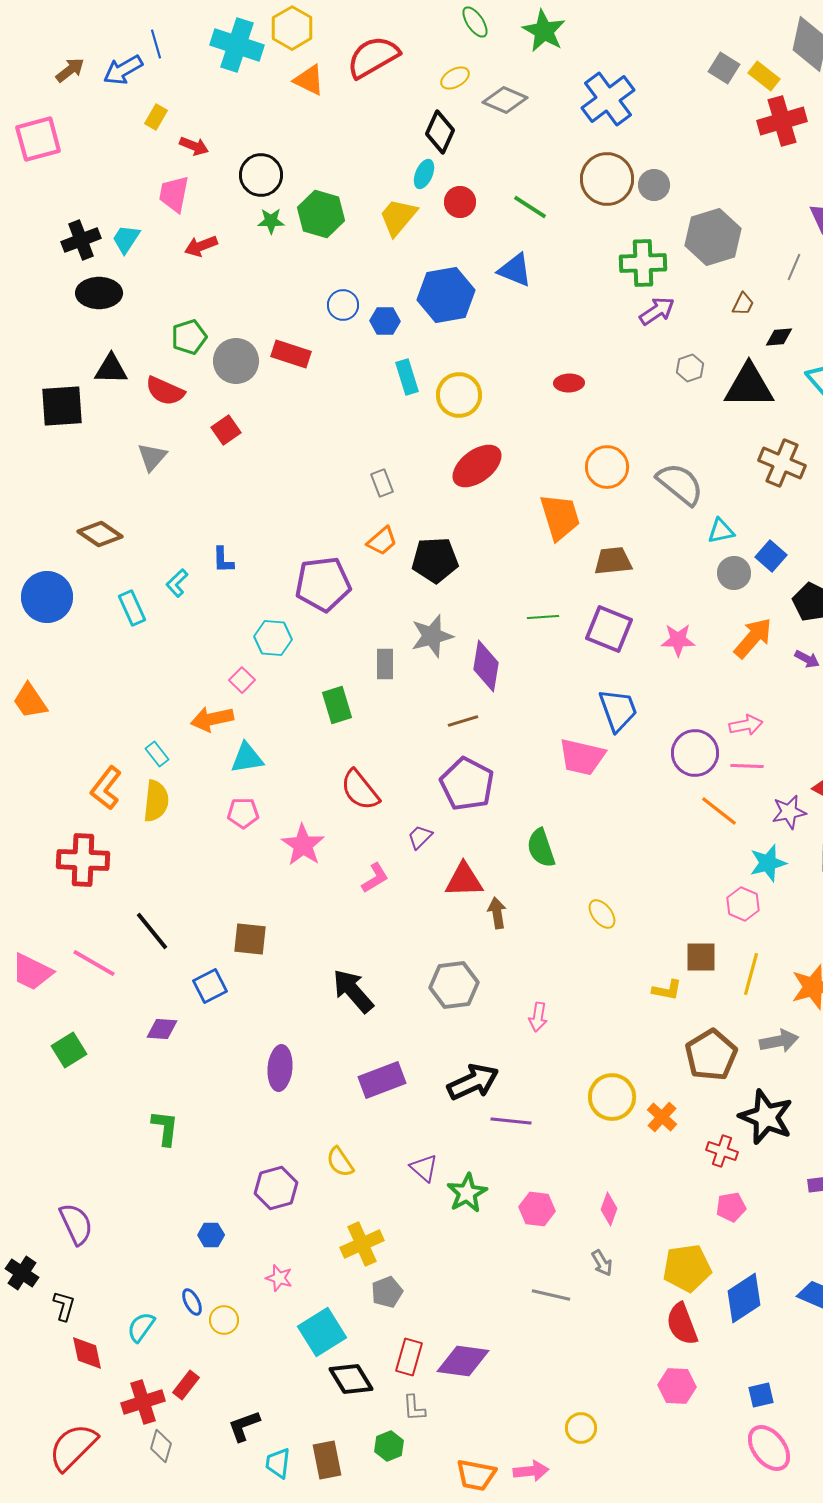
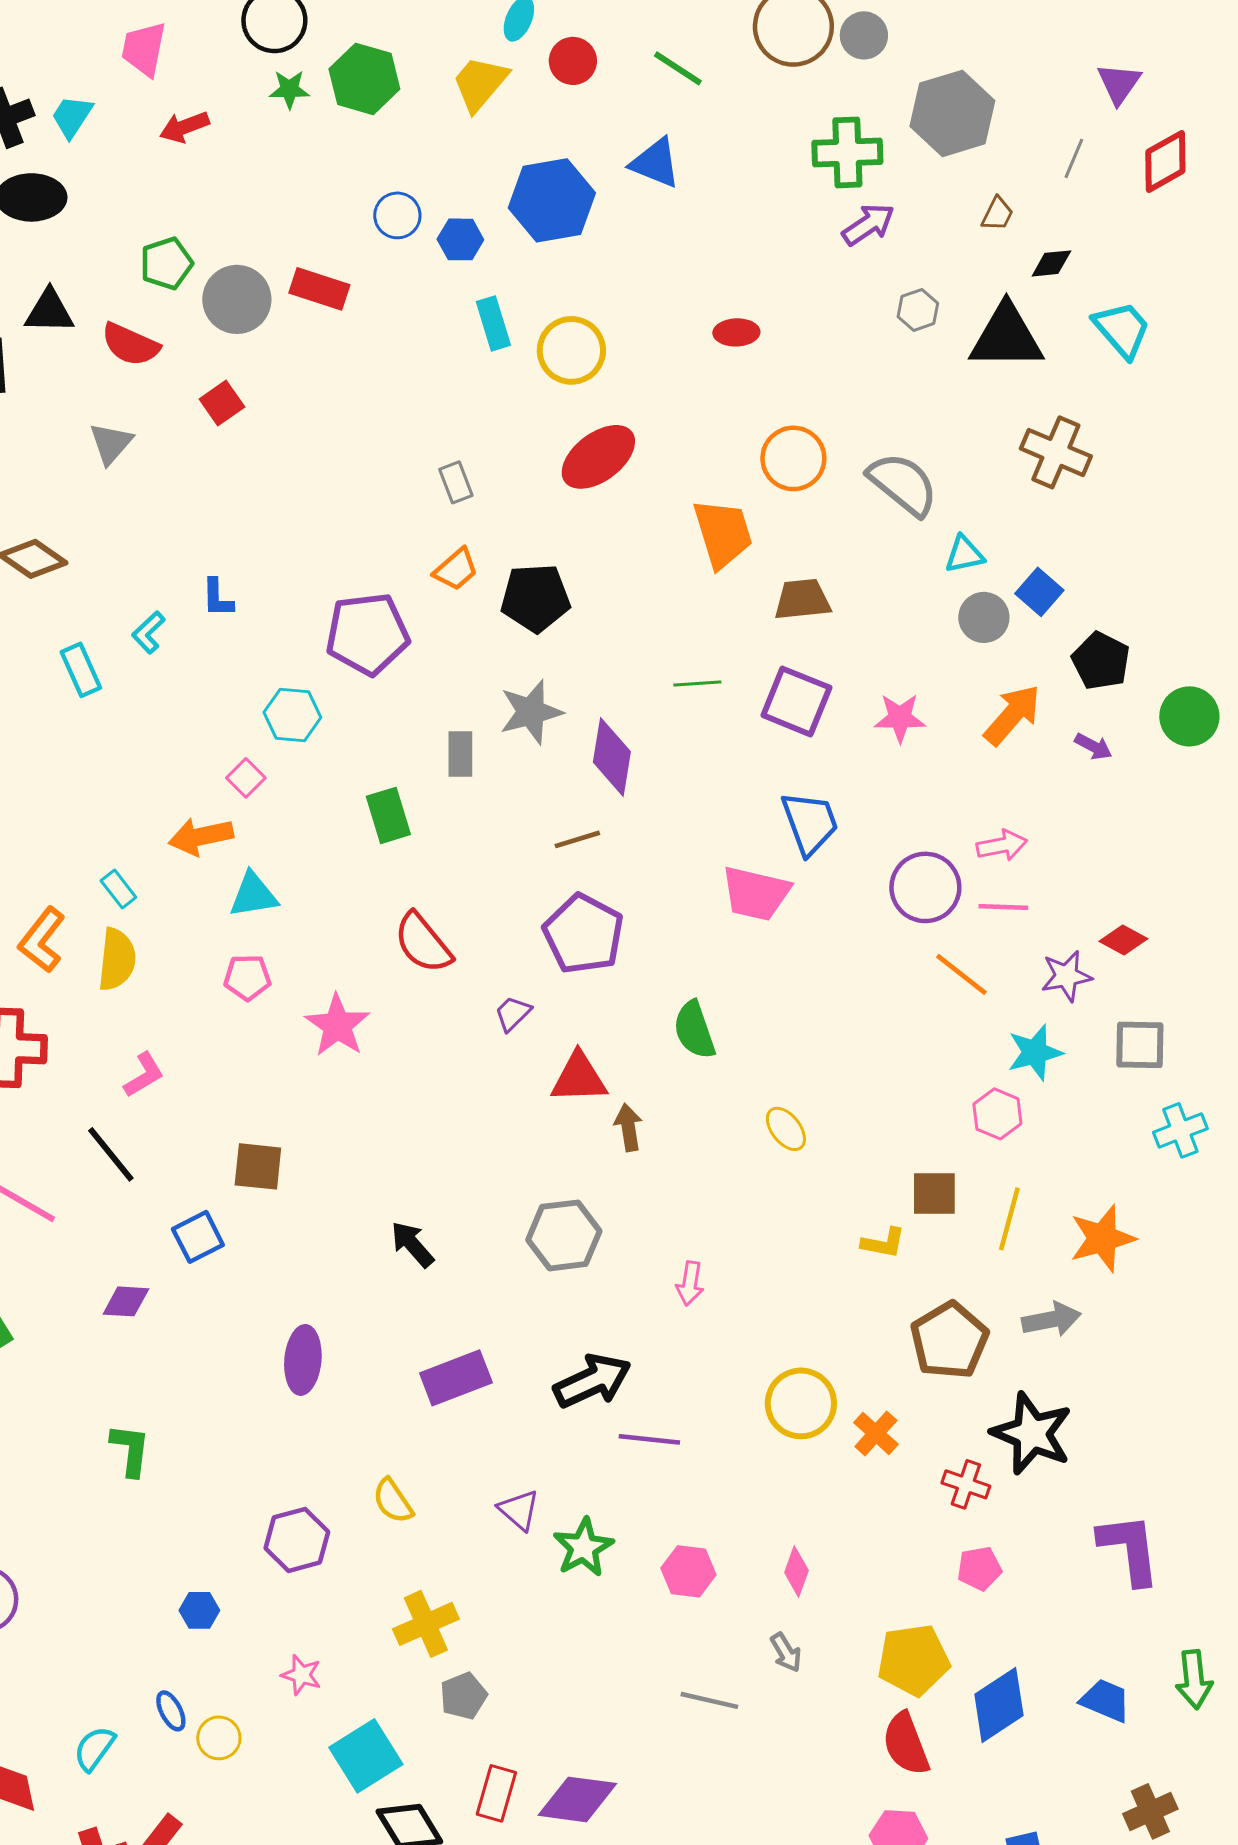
pink L-shape: (375, 878) -> (144, 1075), moved
black arrow: (353, 991) -> (412, 1244), size x0.7

